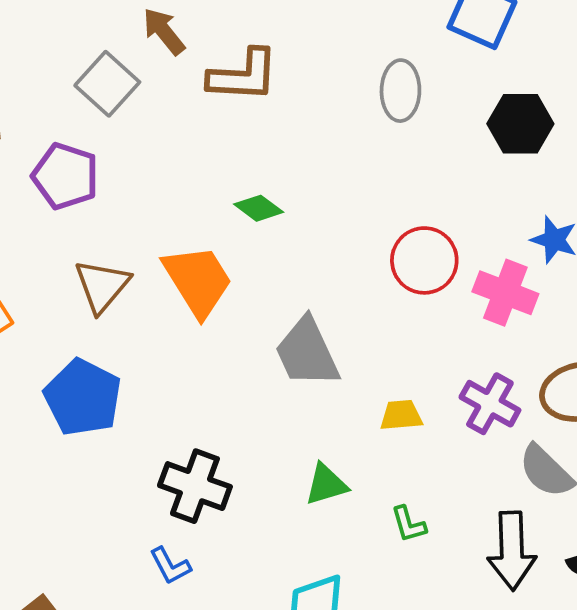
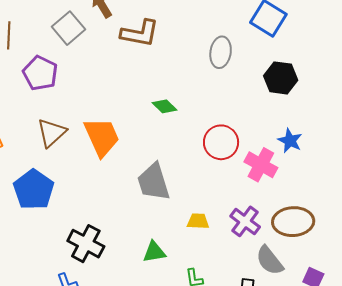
green diamond: (259, 208) -> (165, 106), moved

